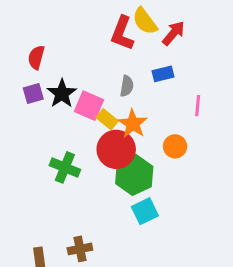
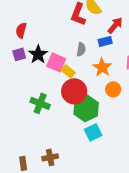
red arrow: (174, 33) -> (115, 25), moved
orange star: (133, 124) -> (102, 67), moved

